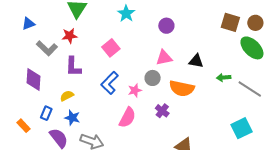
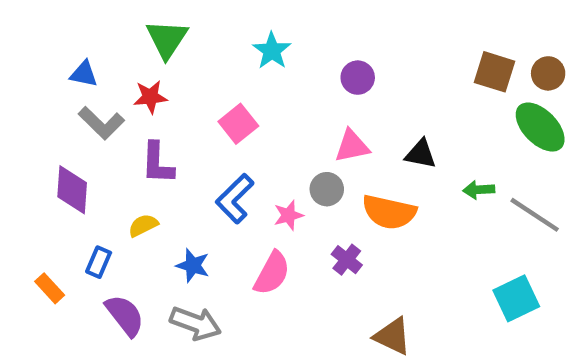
blue triangle: (28, 24) -> (84, 74), moved, turned 32
blue star: (72, 118) -> (193, 265), moved

